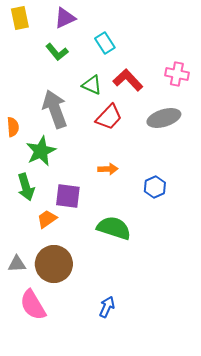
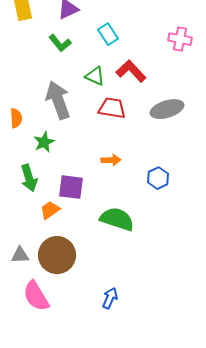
pink cross: (177, 74) -> (180, 39), moved
red trapezoid: (109, 117) -> (112, 108), turned -124
green star: (41, 151) -> (44, 142), size x0.7

